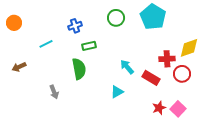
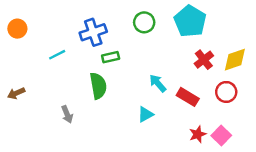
blue cross: (75, 26) -> (93, 32), size x1.5
red cross: (167, 59) -> (204, 60), moved, turned -35
brown arrow: (19, 67) -> (16, 93), moved

